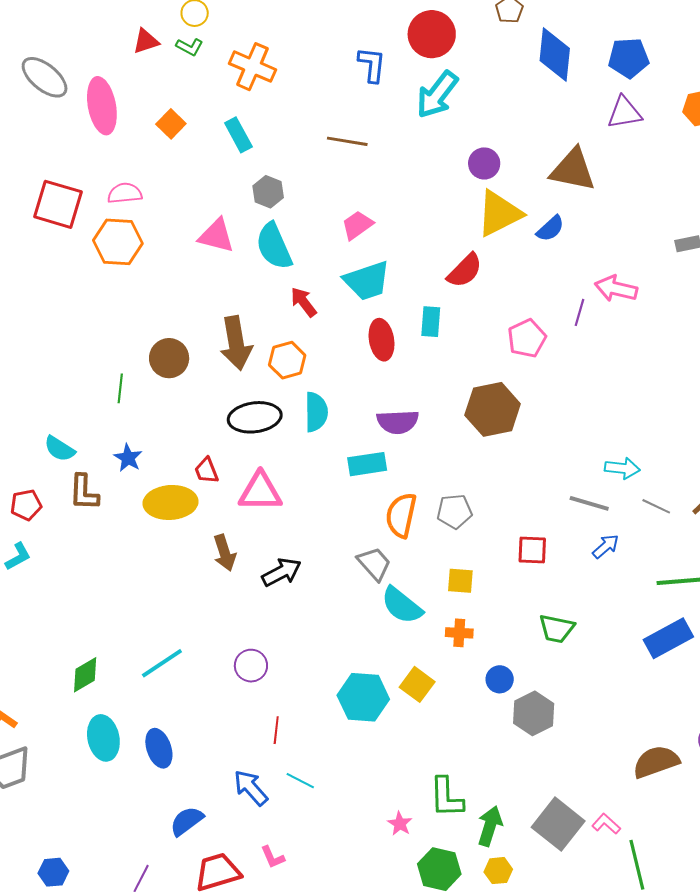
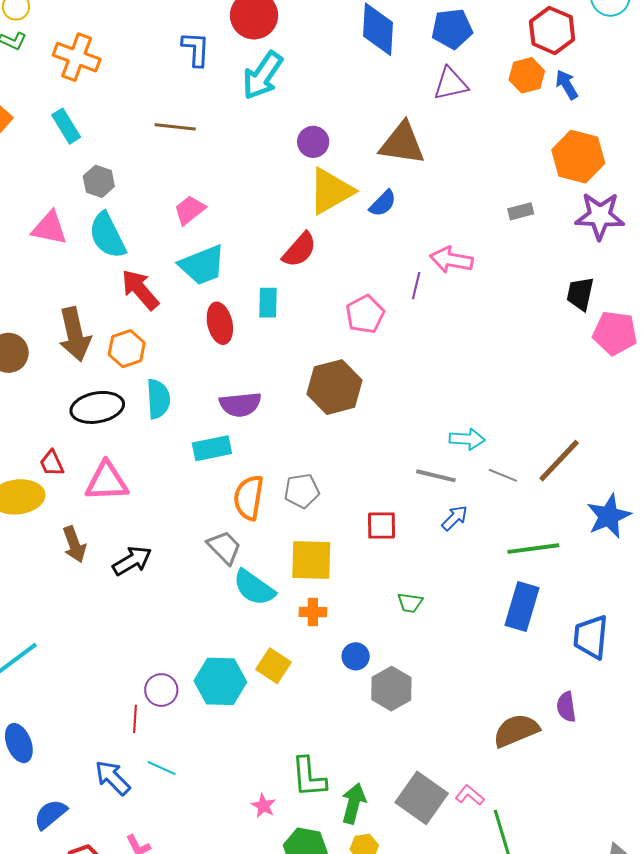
red arrow: (304, 302) -> (140, 290), size x1.4
yellow square: (460, 581) -> (311, 560), size x1.6
green trapezoid: (557, 629) -> (410, 603), size x0.7
blue rectangle: (668, 638) -> (522, 606), turned -42
purple circle: (251, 666) -> (161, 690), moved

